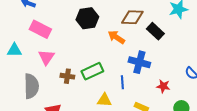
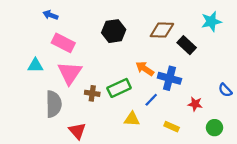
orange arrow: (116, 37) -> (145, 69), moved
pink triangle: (46, 57) -> (70, 73), size x1.4
blue line: (122, 82) -> (151, 100), turned 48

